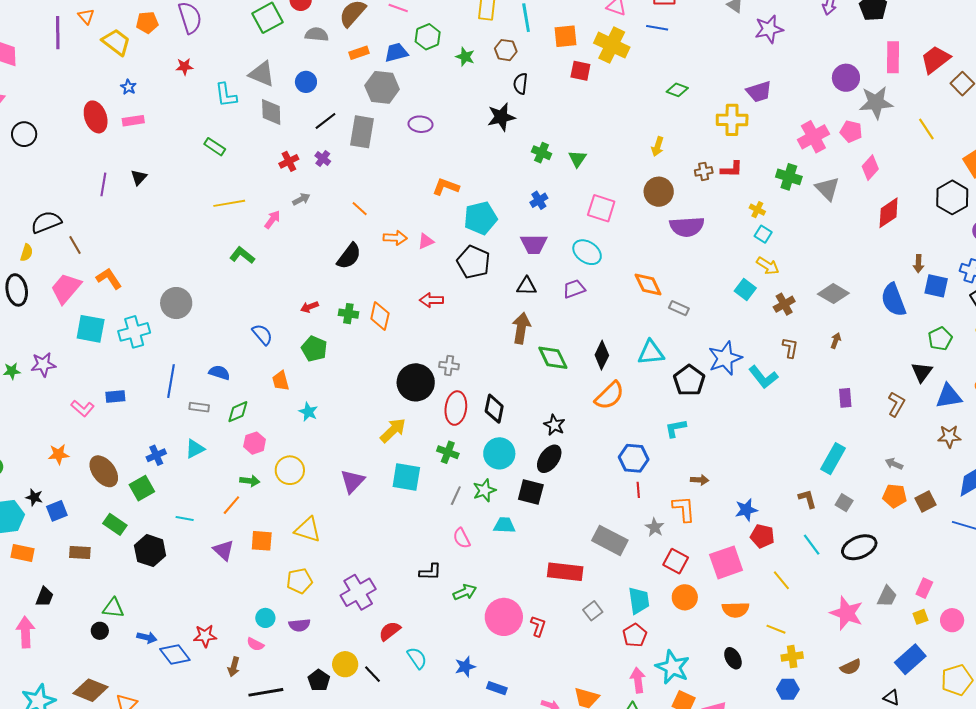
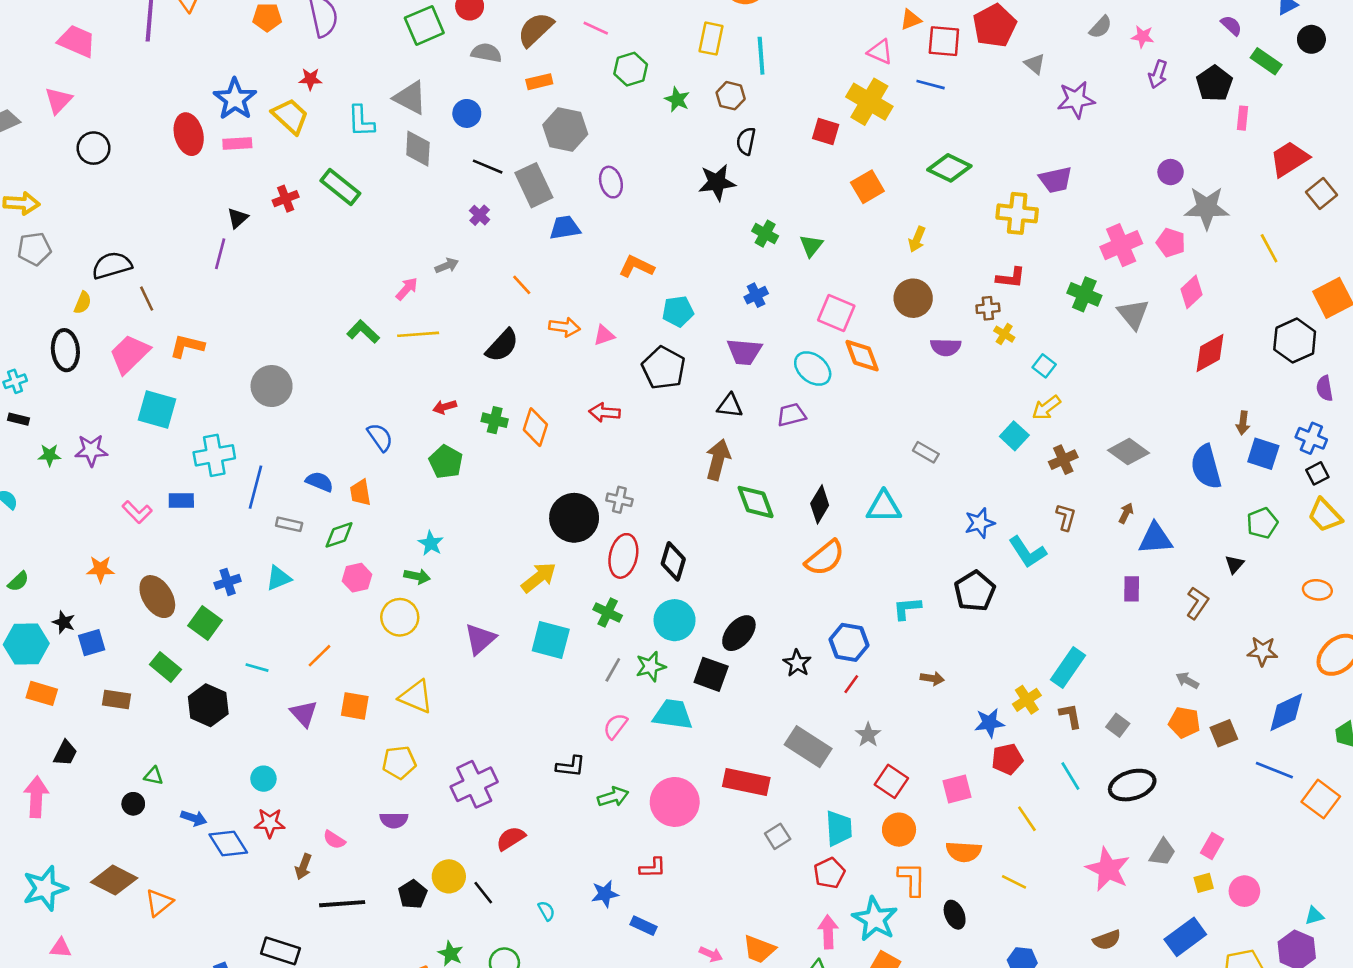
orange square: (565, 36) -> (867, 187), moved, turned -30
yellow trapezoid: (116, 42) -> (290, 116), moved
blue trapezoid: (396, 52) -> (565, 228), moved
pink rectangle: (893, 57) -> (1243, 118), moved, size x0.6
purple circle: (846, 78) -> (1171, 172), size x0.7
blue star: (128, 87) -> (235, 99), size x2.0
green diamond: (677, 90) -> (949, 168), size x1.5
black line: (326, 121) -> (488, 167), turned 55
purple ellipse: (421, 124) -> (611, 182), turned 65
gray rectangle: (362, 132) -> (534, 185), turned -40
green rectangle: (215, 147) -> (340, 187), size x1.4
red cross: (289, 161) -> (286, 199), moved
brown cross: (704, 171) -> (988, 308), moved
purple line: (103, 184) -> (220, 254), moved
yellow line: (229, 203) -> (418, 334), moved
yellow cross: (757, 210) -> (1004, 334), moved
cyan pentagon: (481, 218) -> (678, 311), size x0.7
purple semicircle: (687, 227) -> (946, 347), size x0.7
yellow arrow: (768, 266) -> (1046, 408), turned 105
orange L-shape: (109, 278) -> (187, 346), turned -48
orange diamond: (648, 284) -> (862, 356), moved
cyan cross: (134, 332) -> (214, 455), moved
blue star: (725, 358) -> (980, 523), size x0.7
black triangle: (922, 372) -> (1234, 564), size x0.7
black pentagon: (689, 380) -> (975, 591), moved
orange trapezoid: (281, 381) -> (360, 493), moved
blue triangle: (949, 396) -> (1155, 539), moved
black star: (554, 425) -> (797, 663), moved
cyan rectangle: (833, 459) -> (1068, 667), moved
green arrow: (250, 481) -> (417, 576), moved
green square: (142, 488) -> (205, 623), turned -30
red line: (638, 490) -> (851, 684), turned 35
orange L-shape: (684, 509) -> (912, 879), moved
cyan trapezoid: (504, 525) -> (673, 714), size x1.4
red pentagon: (762, 536) -> (1007, 759), turned -30
pink semicircle: (462, 538) -> (615, 726), turned 60
pink square: (726, 562) -> (957, 789), size x0.7
green triangle: (113, 608) -> (154, 776), size x0.7
pink circle: (504, 617) -> (675, 802), moved
cyan circle: (265, 618) -> (263, 779), moved
red L-shape: (538, 626) -> (653, 868), moved, turned 65
yellow cross: (792, 657) -> (1027, 700), moved, turned -30
cyan semicircle: (417, 658) -> (546, 911), moved, size x0.7

